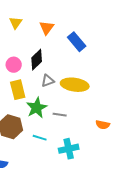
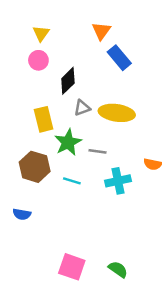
orange triangle: (47, 28) -> (101, 31), moved
pink circle: (14, 65) -> (38, 60), moved
cyan cross: (69, 149) -> (118, 181), moved

